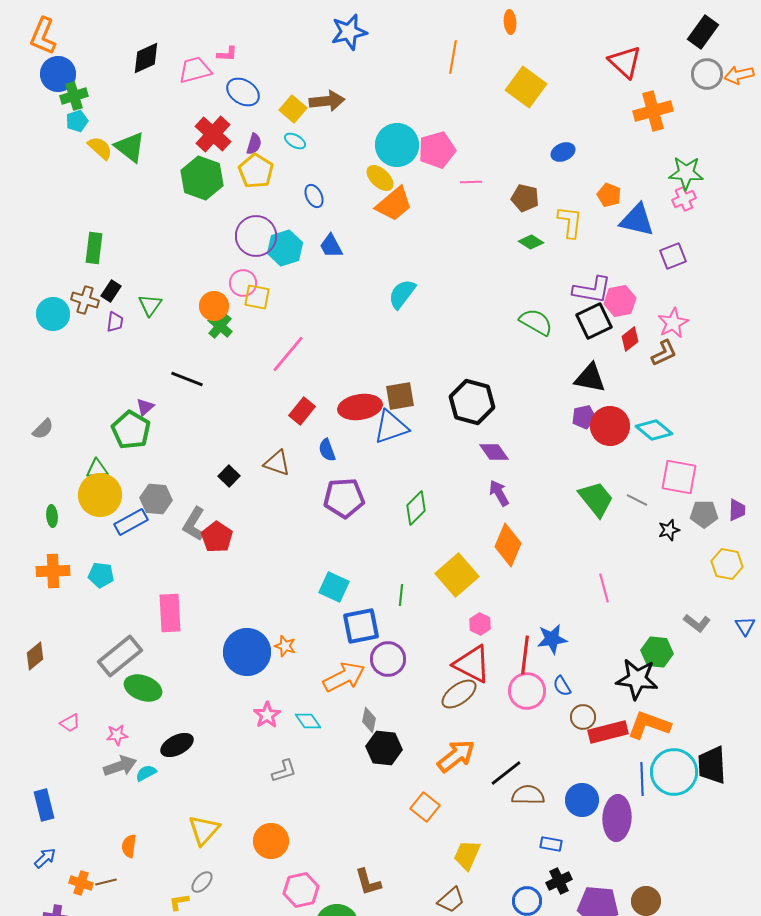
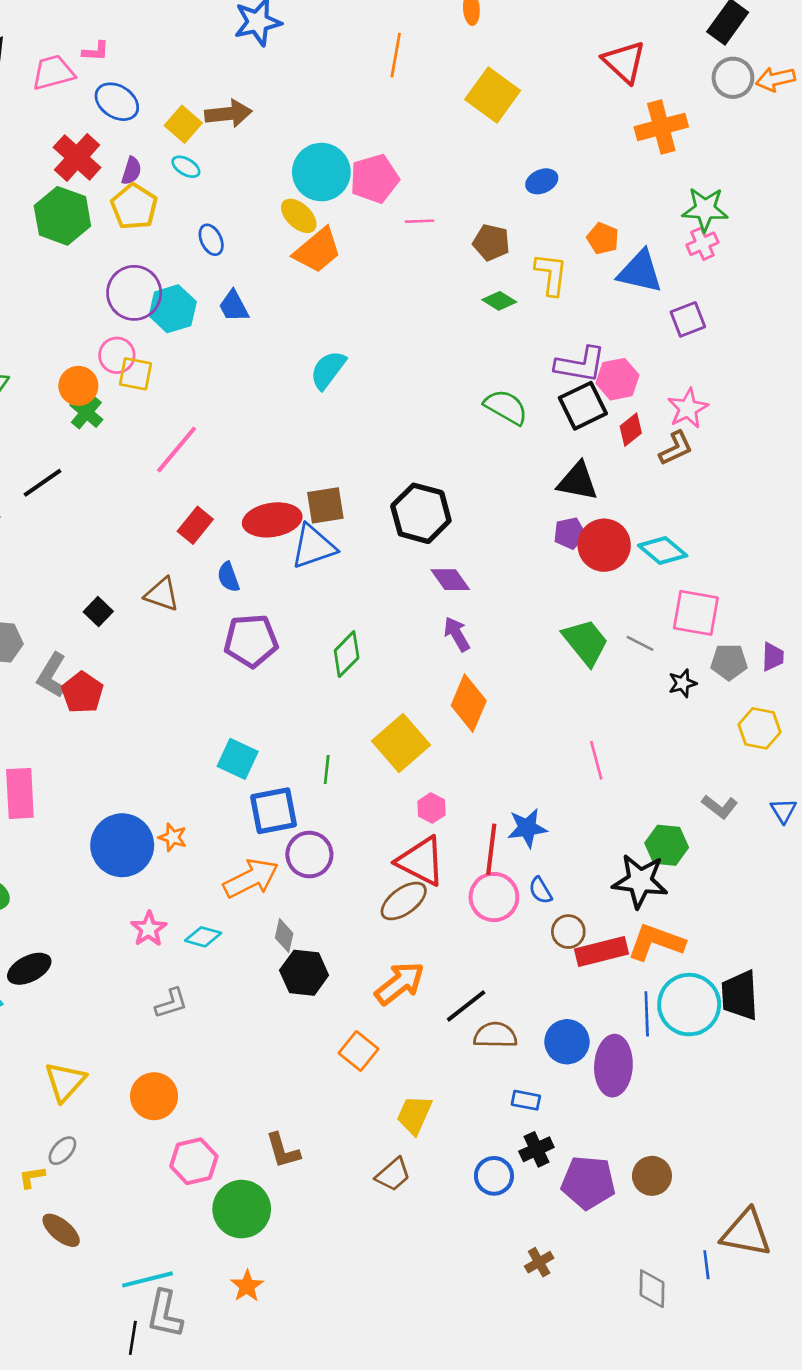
black line: (187, 379) -> (43, 483), turned -56
cyan diamond: (308, 721) -> (203, 937), turned -40

